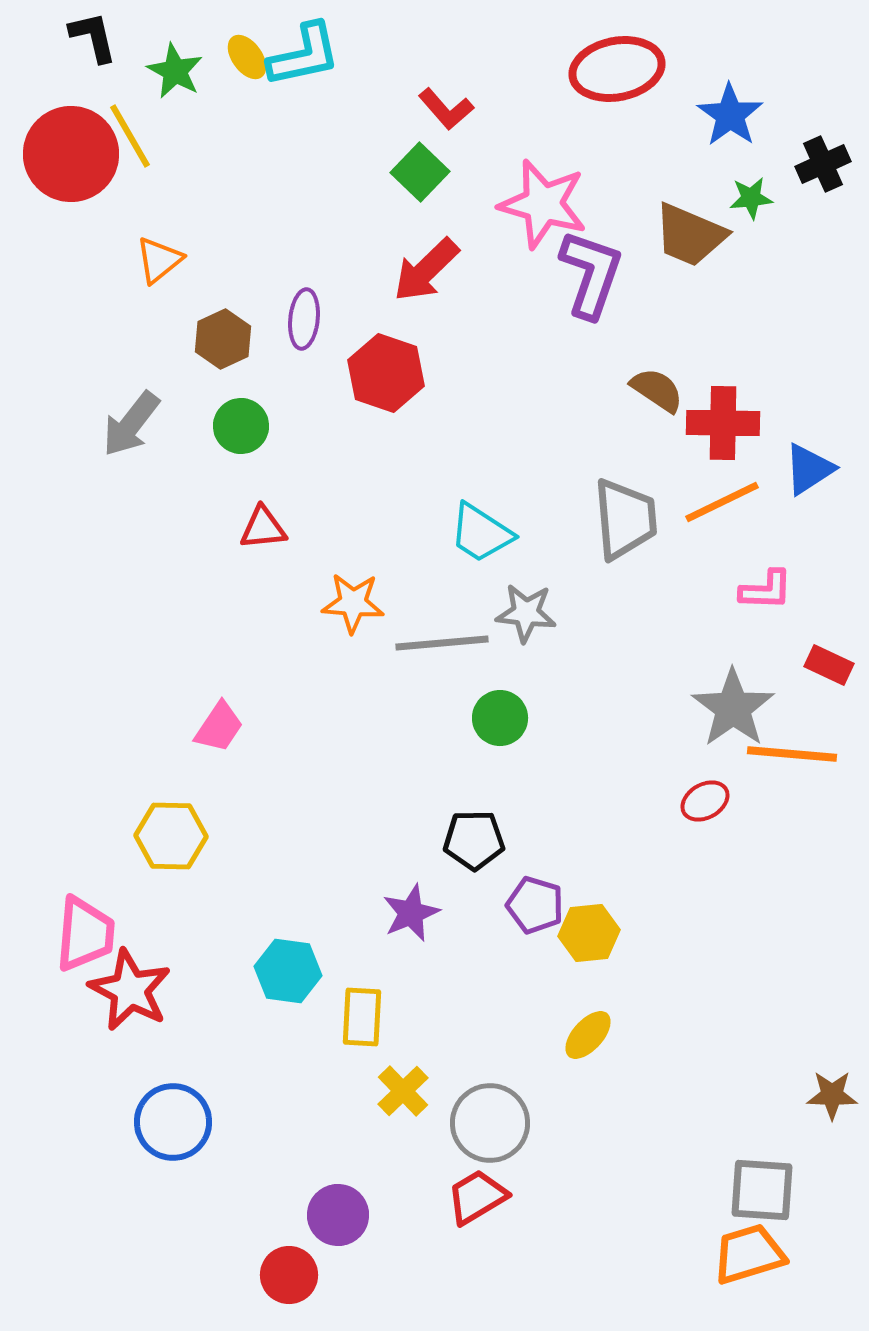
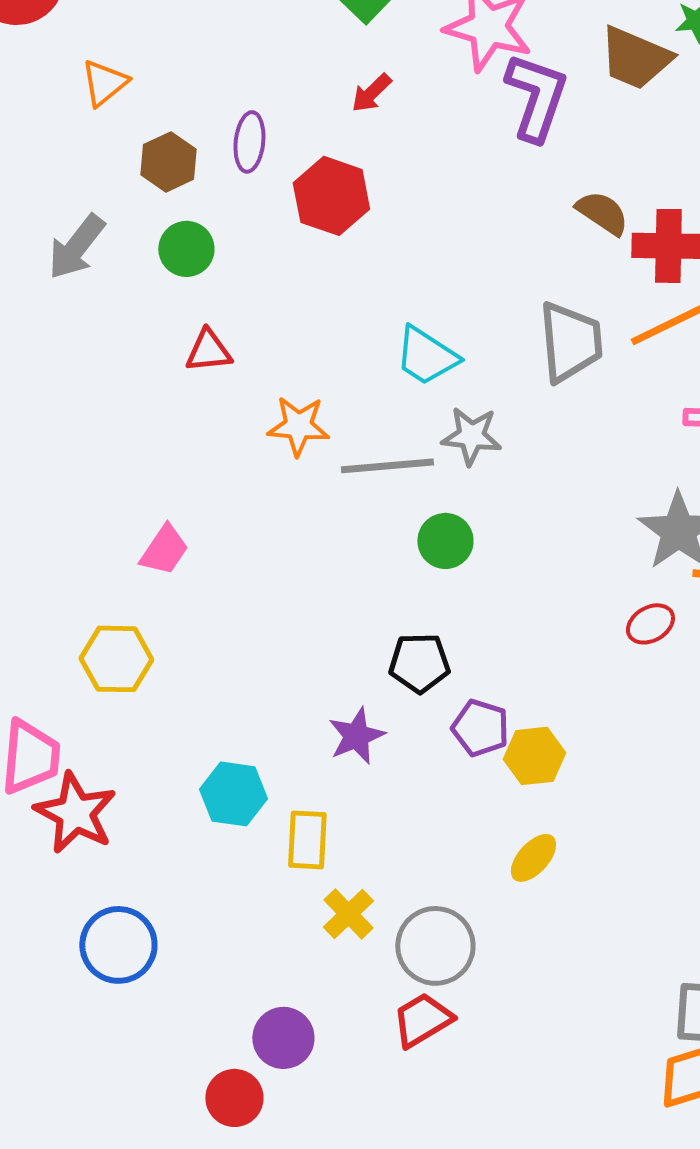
red arrow: (426, 270) -> (371, 93), size x0.6

